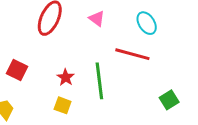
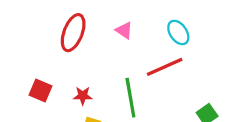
red line: (132, 54) -> (165, 67), turned -36
red star: (66, 77) -> (83, 96), moved, turned -30

